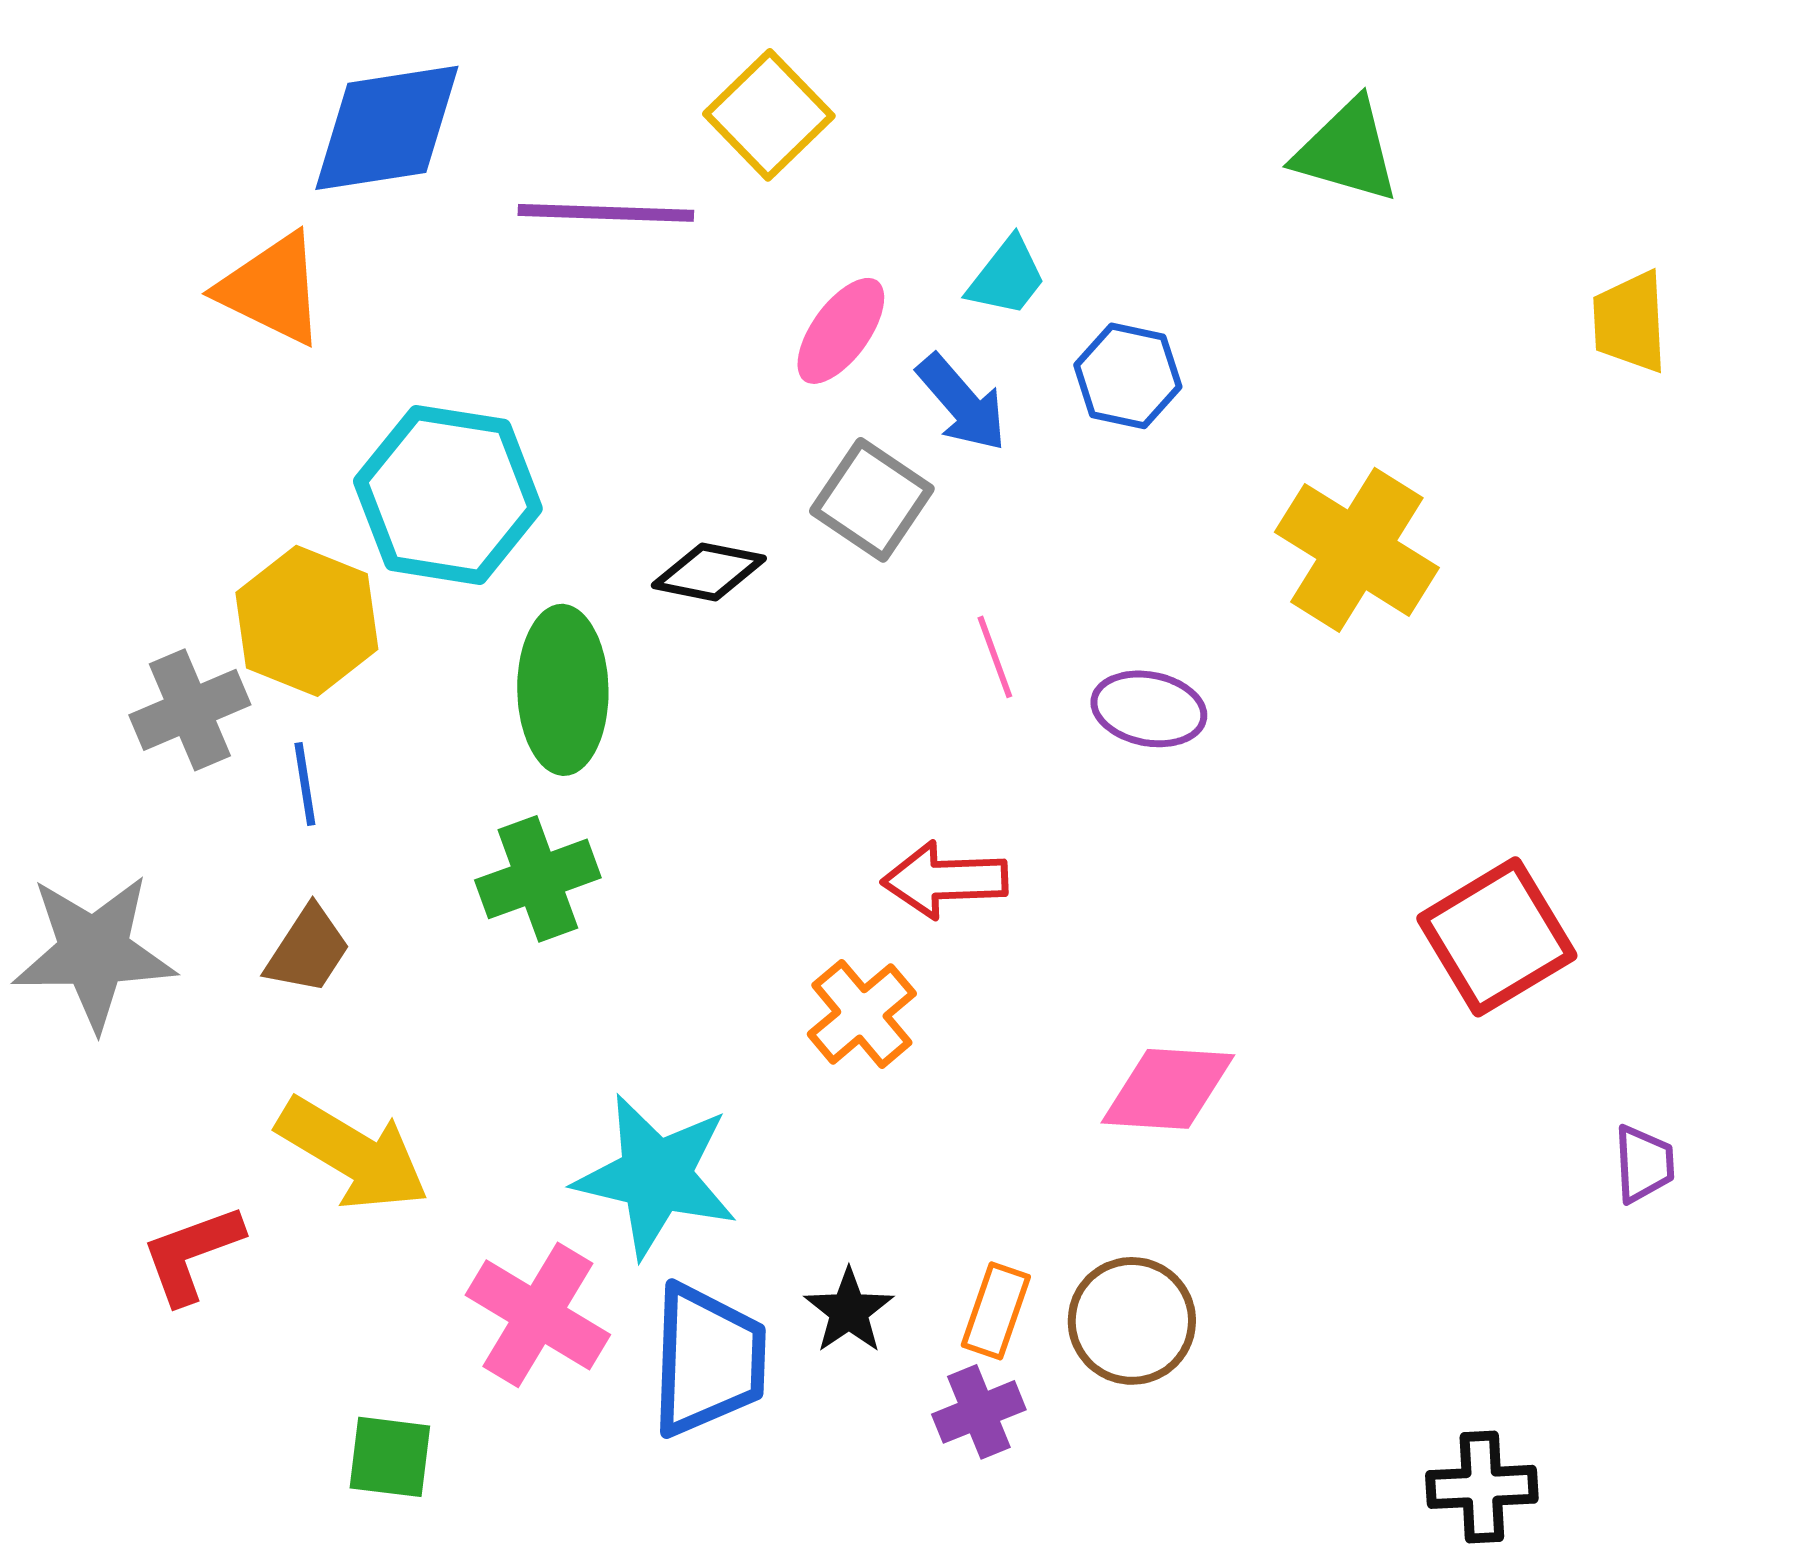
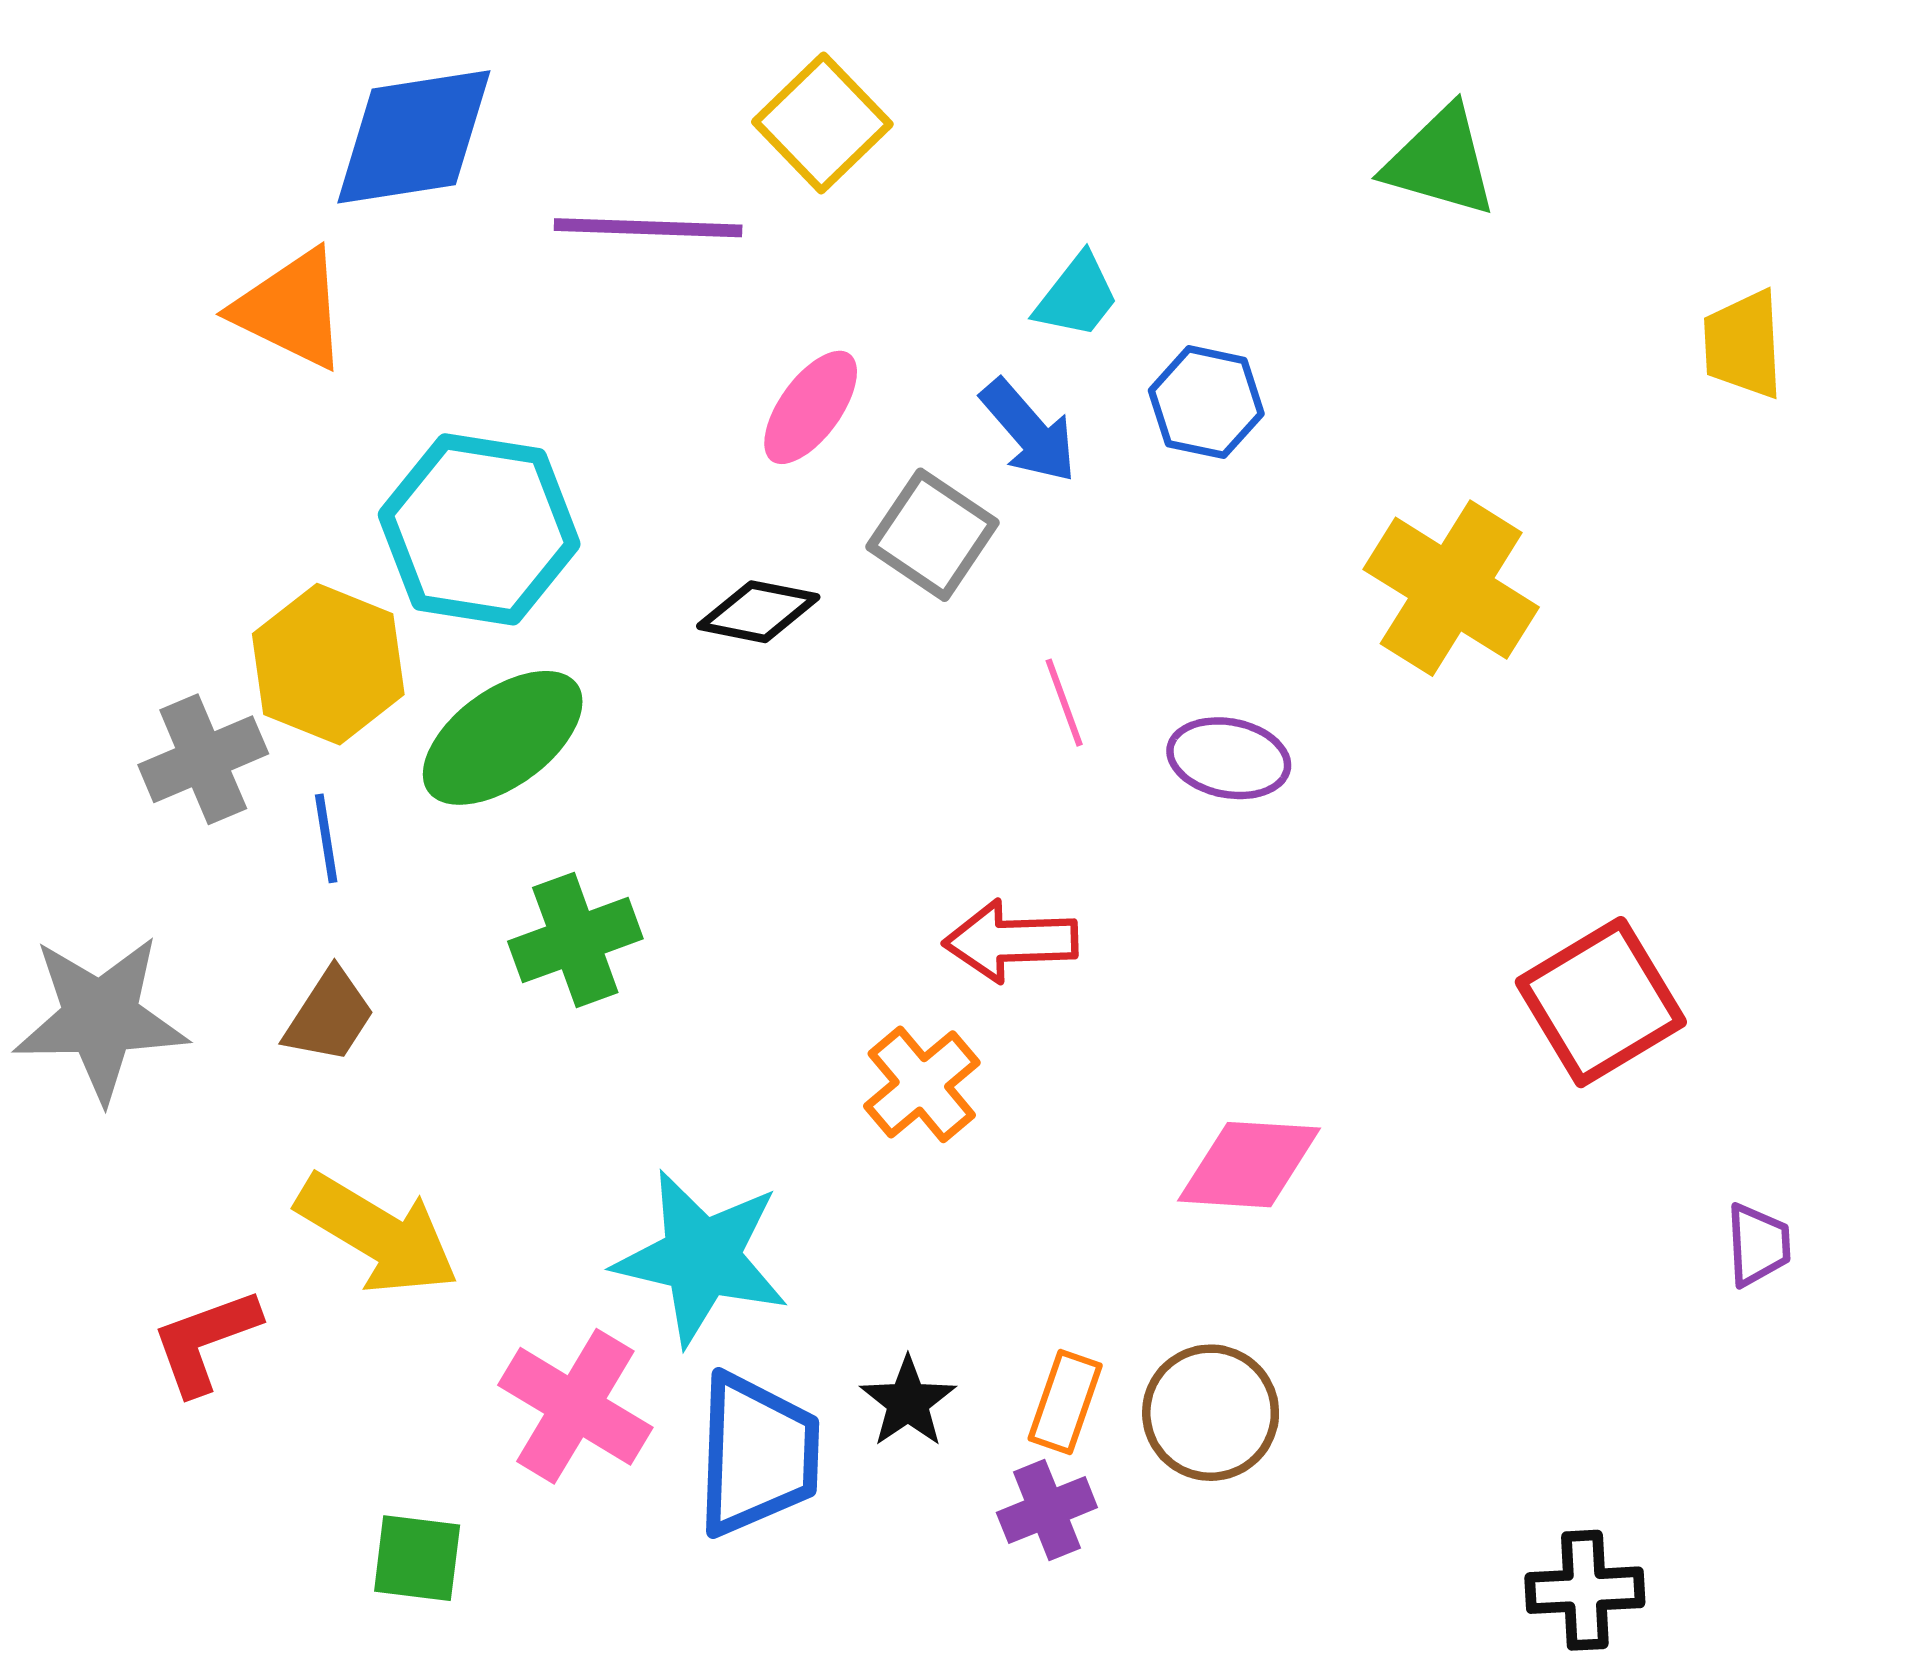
pink ellipse: (841, 331) -> (811, 407), moved
green ellipse: (563, 690) -> (503, 738), moved, turned 55

